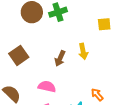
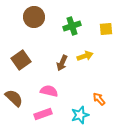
green cross: (58, 12) -> (72, 26), moved
yellow arrow: (83, 51) -> (85, 56), turned -98

